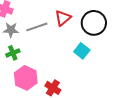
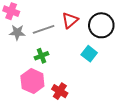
green cross: (13, 53) -> (42, 56), moved

